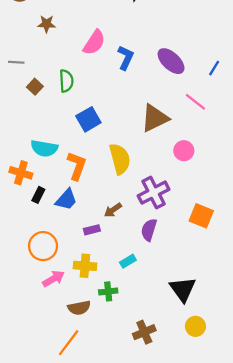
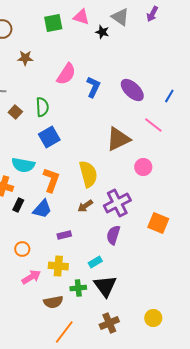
blue square: (88, 119) -> (49, 137), moved
brown arrow: (113, 210) -> (85, 206), moved
orange circle: (43, 246) -> (22, 249), size x0.6
black triangle: (183, 289) -> (105, 286), moved
orange line: (69, 343) -> (64, 332), moved

